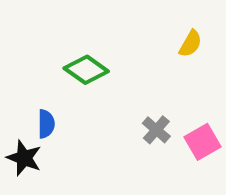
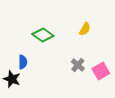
yellow semicircle: (190, 44) -> (85, 29), moved

